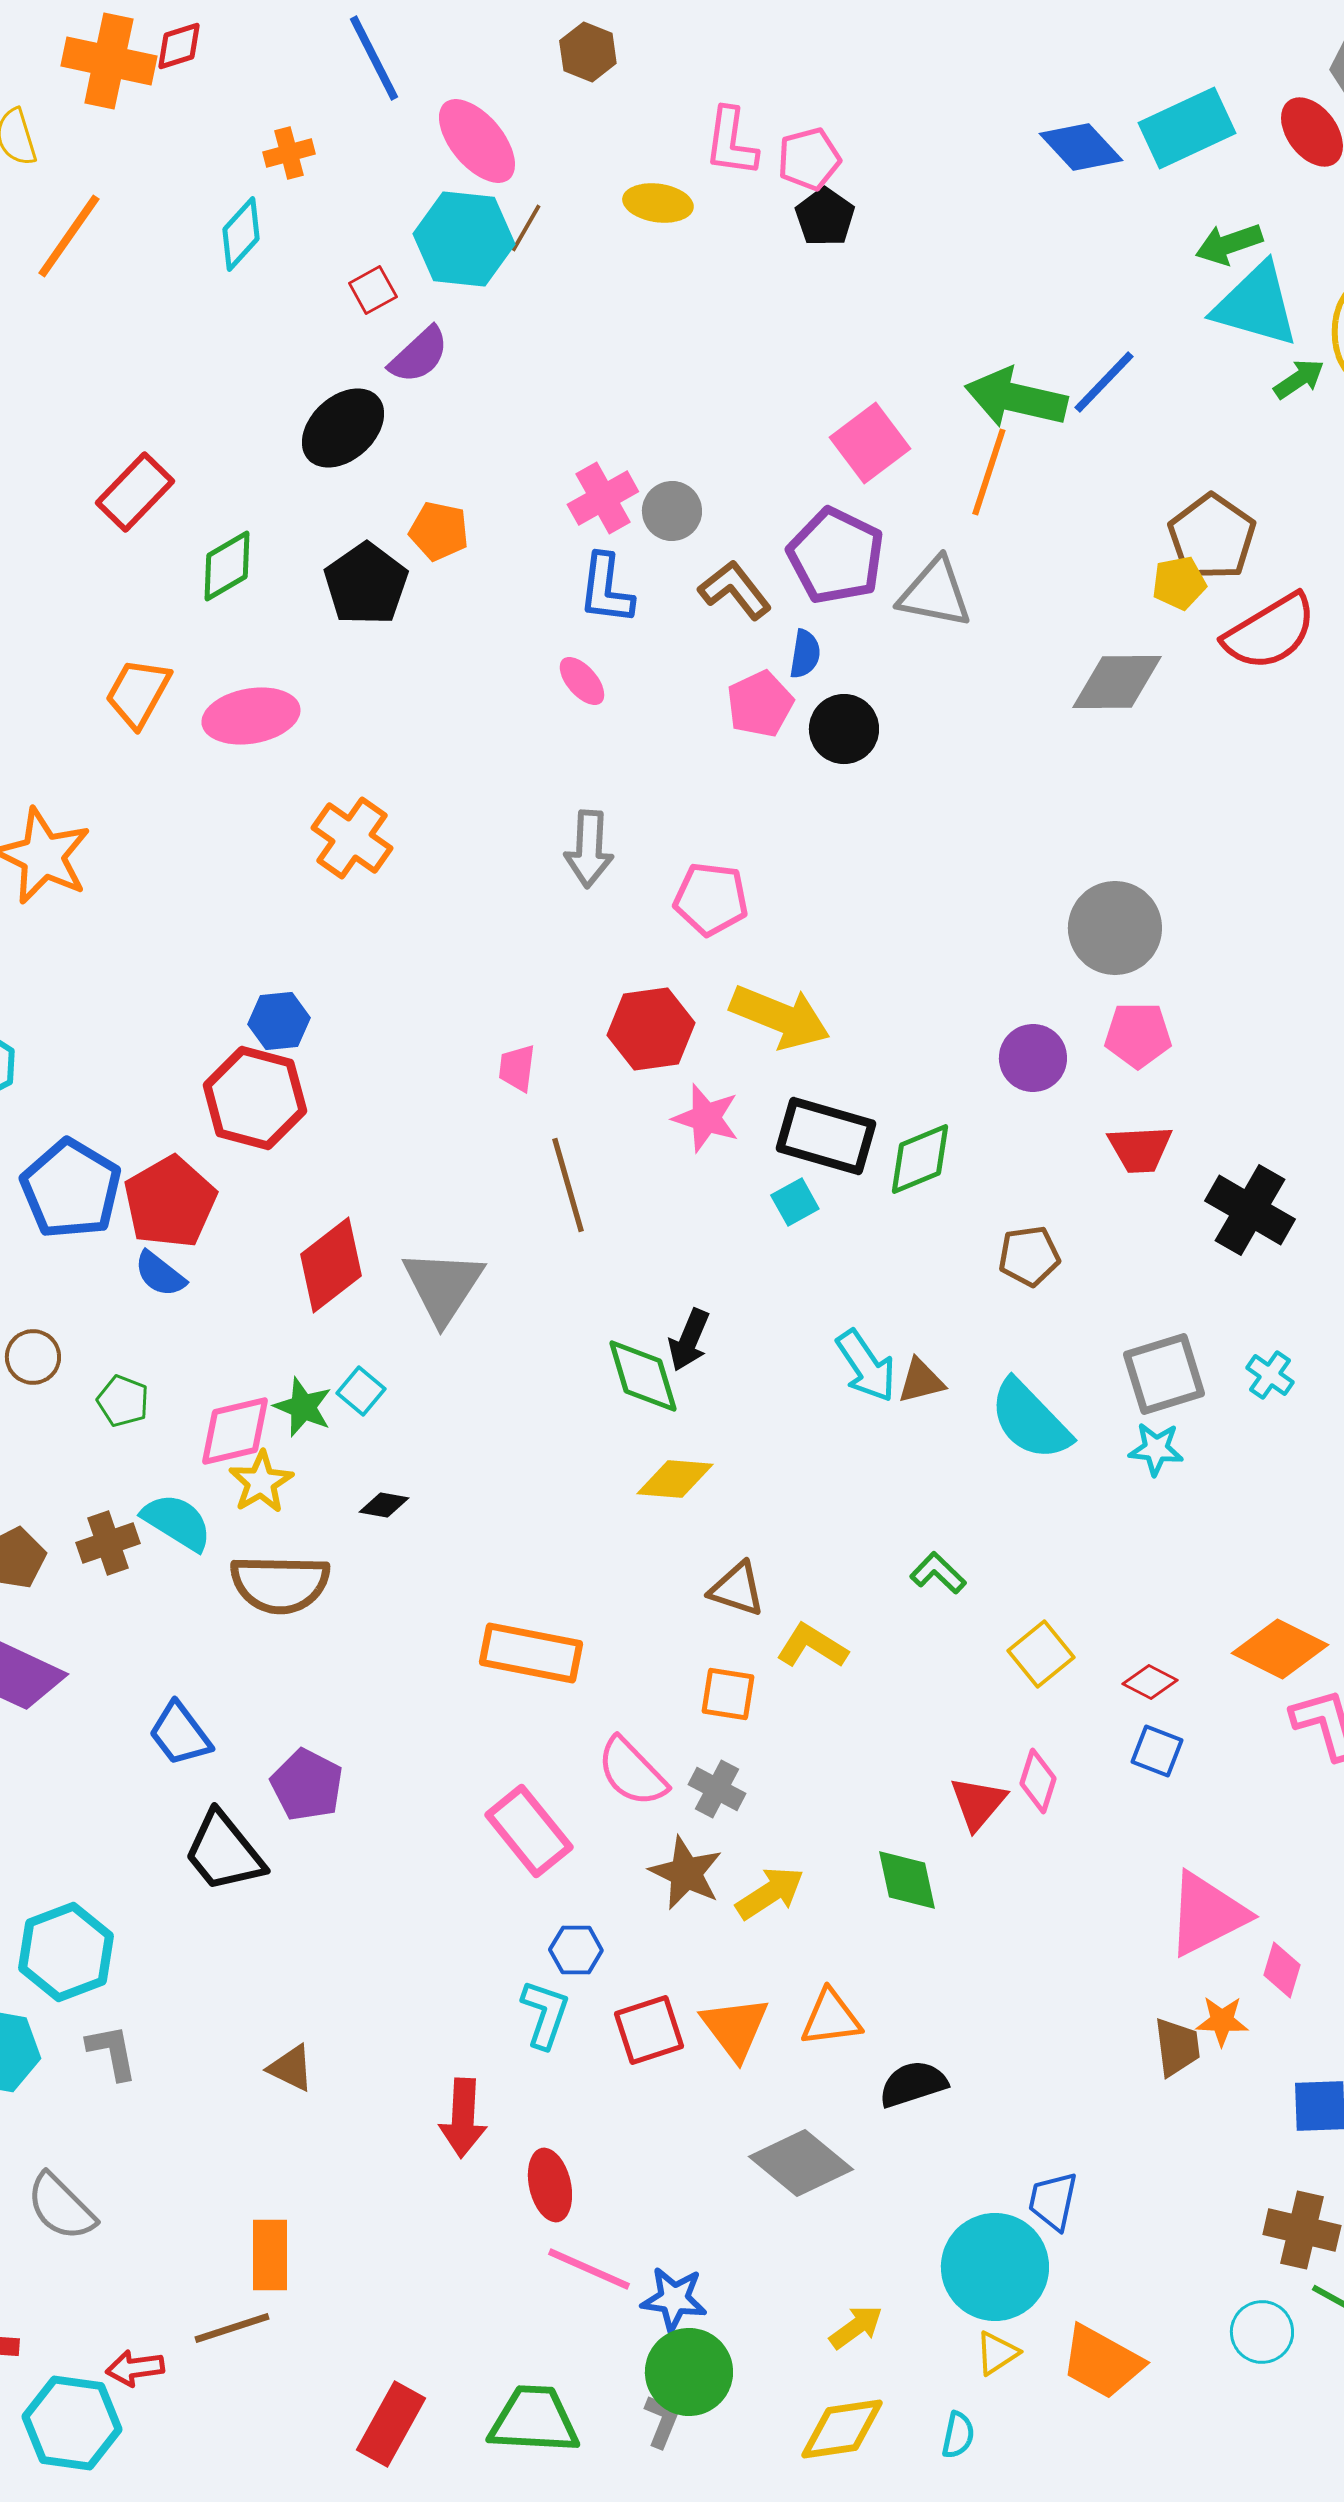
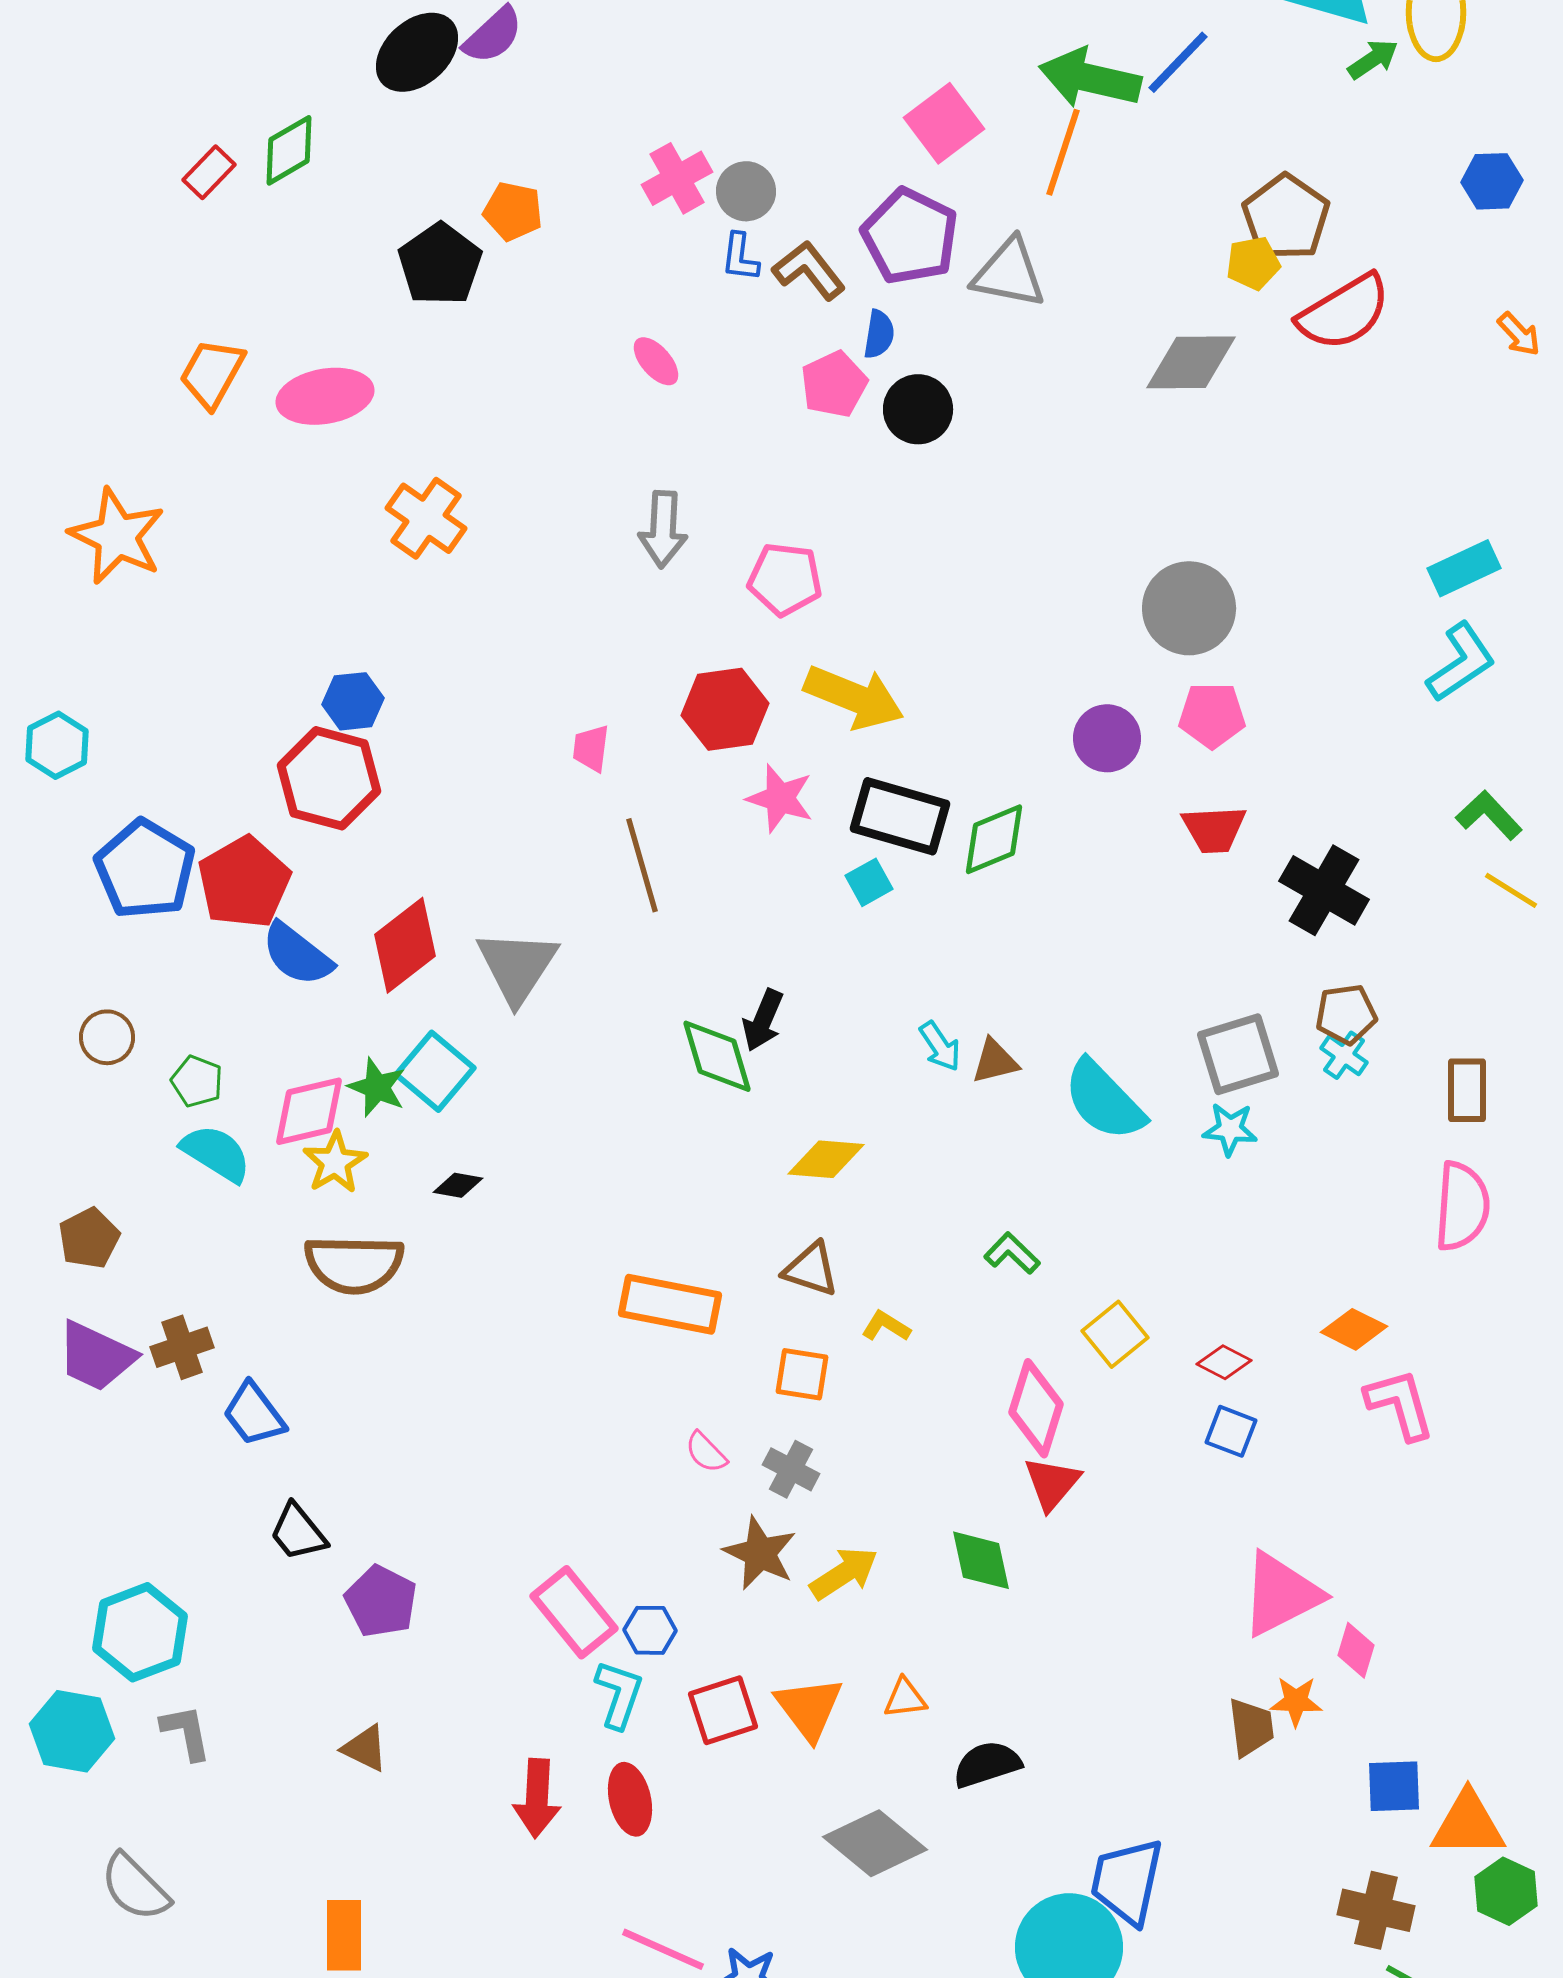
black ellipse: (343, 428) -> (417, 52), moved
red rectangle: (135, 492) -> (209, 172), size x0.7
green diamond: (227, 566) -> (289, 150), moved
blue L-shape: (606, 589) -> (740, 257), moved, size x0.7
brown pentagon: (1029, 1256) -> (1346, 1014), moved
blue semicircle: (160, 1274) -> (297, 954), moved, size x1.4
cyan arrow: (866, 1366) -> (940, 1046), size x0.7
cyan square: (361, 1391) -> (435, 1071), size x1.6
yellow diamond: (675, 1479) -> (826, 1159), moved
cyan semicircle: (177, 1522) -> (216, 1153), moved
brown cross: (108, 1543) -> (182, 1347), moved
yellow L-shape: (812, 1646) -> (886, 1326), size x0.7
orange diamond: (1280, 1649) -> (1354, 1329), size x0.7
orange rectangle: (531, 1653) -> (670, 1304), moved
pink semicircle: (632, 1772) -> (706, 1452), size x0.6
pink diamond: (1038, 1781) -> (1036, 1408), moved, size x1.5
purple pentagon: (307, 1785) -> (381, 1601), moved
pink rectangle: (529, 1831) -> (574, 1612), moved
black trapezoid: (224, 1852) -> (298, 1532), size x0.7
orange triangle: (831, 2018) -> (905, 1698), size x0.7
red ellipse: (550, 2185) -> (630, 1799), moved
blue trapezoid: (1053, 2201) -> (1127, 1881), size x1.5

